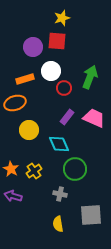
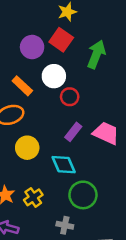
red square: (57, 41) -> (61, 40), turned 30
green arrow: (90, 77) -> (96, 54), moved
orange rectangle: (25, 79) -> (22, 86), turned 60

